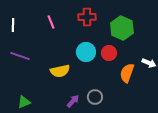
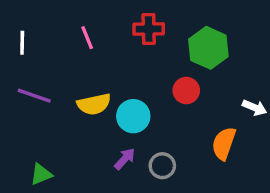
cyan circle: (86, 52) -> (133, 116), moved
yellow semicircle: (60, 71) -> (94, 104), moved
orange semicircle: (127, 73) -> (224, 143), moved
purple arrow: (73, 101) -> (125, 159), moved

